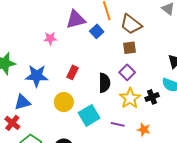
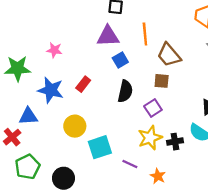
blue square: (97, 31) -> (120, 60), moved
pink star: (50, 38) -> (54, 50), moved
red rectangle: (73, 72) -> (83, 84), moved
black semicircle: (104, 83) -> (125, 91), moved

